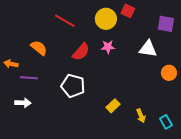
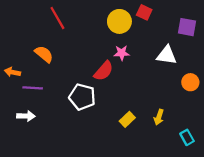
red line: (65, 21) -> (57, 18), moved, turned 30
red semicircle: (81, 52) -> (104, 71), moved
yellow arrow: (141, 116) -> (159, 117), moved, turned 40

